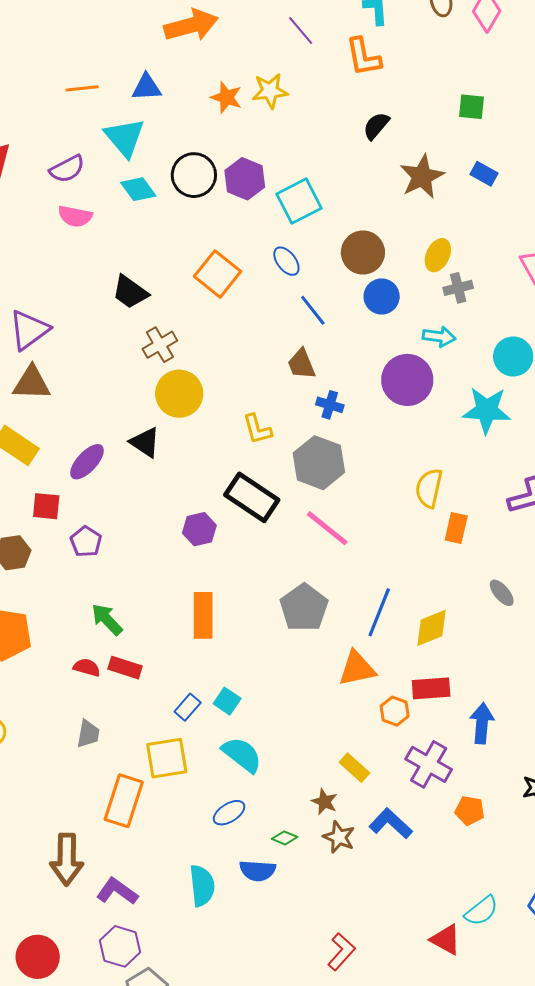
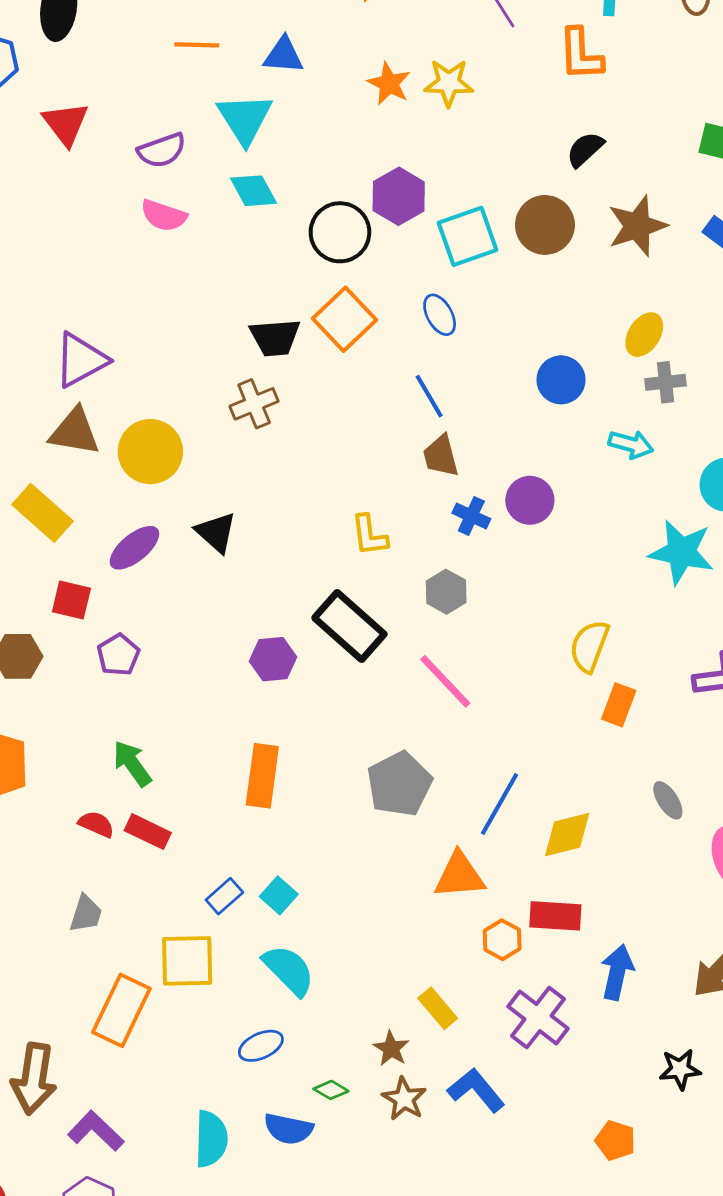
black circle: (194, 175) -> (340, 232), moved
brown circle: (363, 253) -> (545, 225), moved
black trapezoid: (130, 292) -> (275, 337), moved, turned -48
blue line: (313, 310) -> (429, 396), moved
purple circle: (407, 380) -> (530, 500), moved, size x0.7
yellow circle: (179, 394) -> (150, 452), moved
gray hexagon: (319, 463) -> (446, 592), size x0.6
orange pentagon: (470, 811) -> (615, 1140), moved

